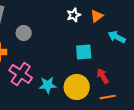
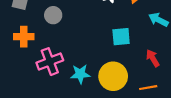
pink cross: (21, 74) -> (50, 62), turned 35
red arrow: (103, 76) -> (153, 58), moved

